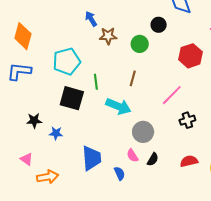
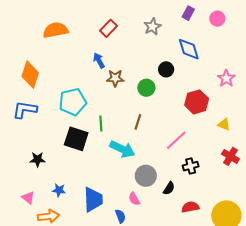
blue star: (56, 133) -> (59, 190), moved
black semicircle: (153, 159) -> (169, 188), moved

